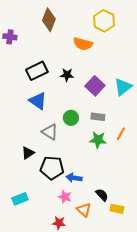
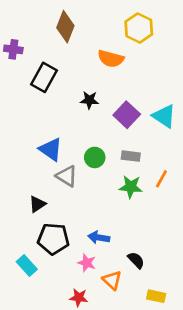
black rectangle: (37, 71) -> (44, 77), moved, turned -35
cyan triangle: (123, 87) -> (164, 116), turned -48
blue triangle: (38, 101) -> (51, 149), moved
black pentagon: (52, 168) -> (53, 239), moved
cyan rectangle: (20, 199) -> (27, 265), turned 70
yellow rectangle: (117, 209) -> (156, 296), moved

